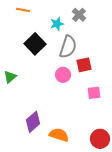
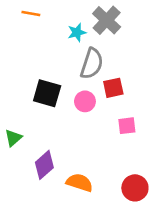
gray cross: (79, 15) -> (107, 20), size x1.5
black square: (35, 44) -> (47, 93), moved, turned -30
green triangle: (10, 77) -> (13, 138), moved

